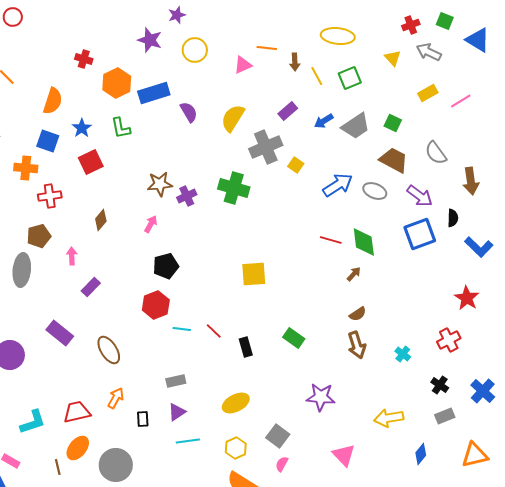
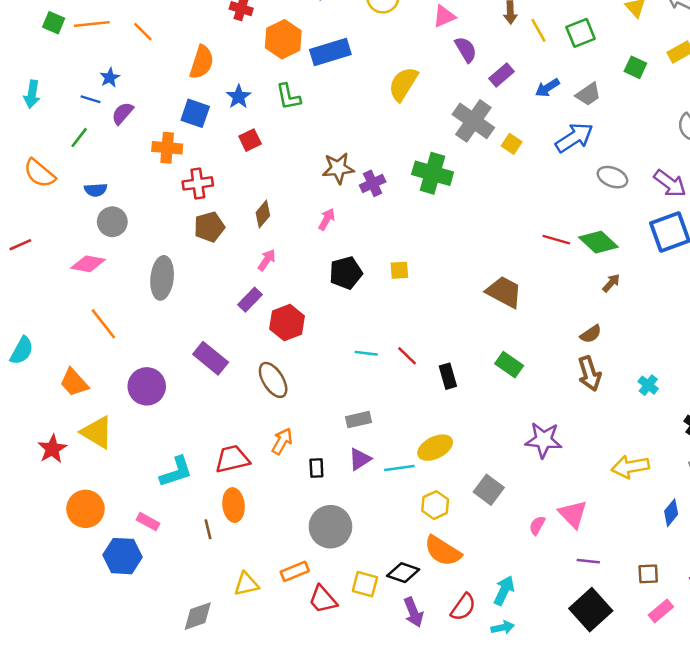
purple semicircle: (189, 112) -> (466, 49), moved
yellow semicircle: (233, 118) -> (403, 84), moved
green square: (393, 123) -> (635, 67), moved
gray trapezoid: (356, 126) -> (588, 94), size x0.7
gray cross: (266, 147) -> (473, 121), turned -32
brown trapezoid: (394, 160) -> (504, 292), moved
red square: (91, 162) -> (250, 140), size x0.7
blue arrow: (338, 185) -> (574, 138), moved
brown pentagon: (39, 236) -> (209, 227), moved
green diamond: (364, 242) -> (598, 242), turned -40
pink arrow: (72, 256) -> (267, 260), moved, turned 36
yellow square: (254, 274) -> (399, 270), moved, size x0.6
brown arrow: (354, 274) -> (611, 283), moved
red hexagon: (156, 305) -> (287, 323), moved
cyan line: (188, 441) -> (399, 468), moved
orange ellipse: (78, 448) -> (234, 505), turned -45
pink semicircle: (282, 464) -> (537, 525), moved
gray circle: (116, 465) -> (330, 527), moved

